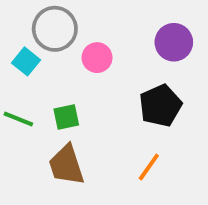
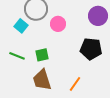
black pentagon: (160, 106) -> (91, 49), turned 30
orange line: (149, 167) -> (75, 84), moved

